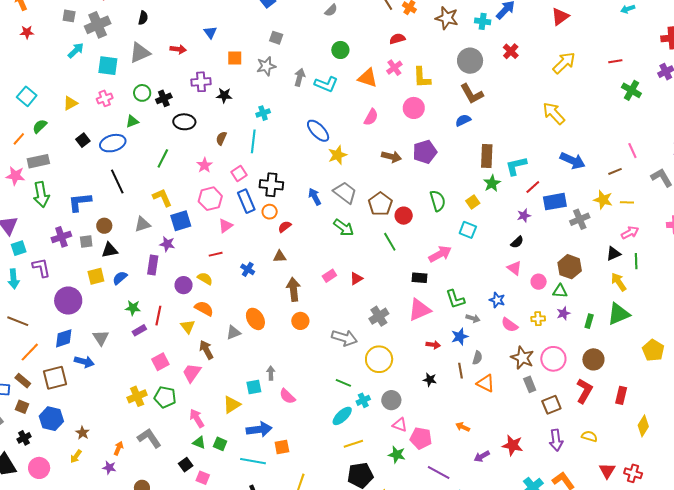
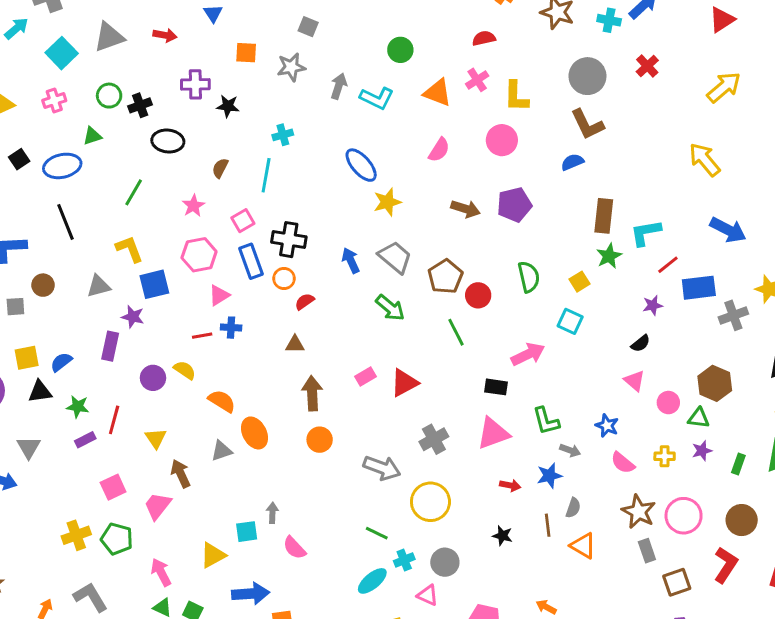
cyan square: (108, 66) -> (62, 53), turned 35
black triangle: (110, 250) -> (40, 392), moved
blue cross: (248, 269) -> (231, 328), moved, turned -32
red triangle: (356, 279) -> (404, 383), size x1.5
orange semicircle: (204, 309) -> (222, 401), moved
pink triangle: (400, 425) -> (428, 595), moved

